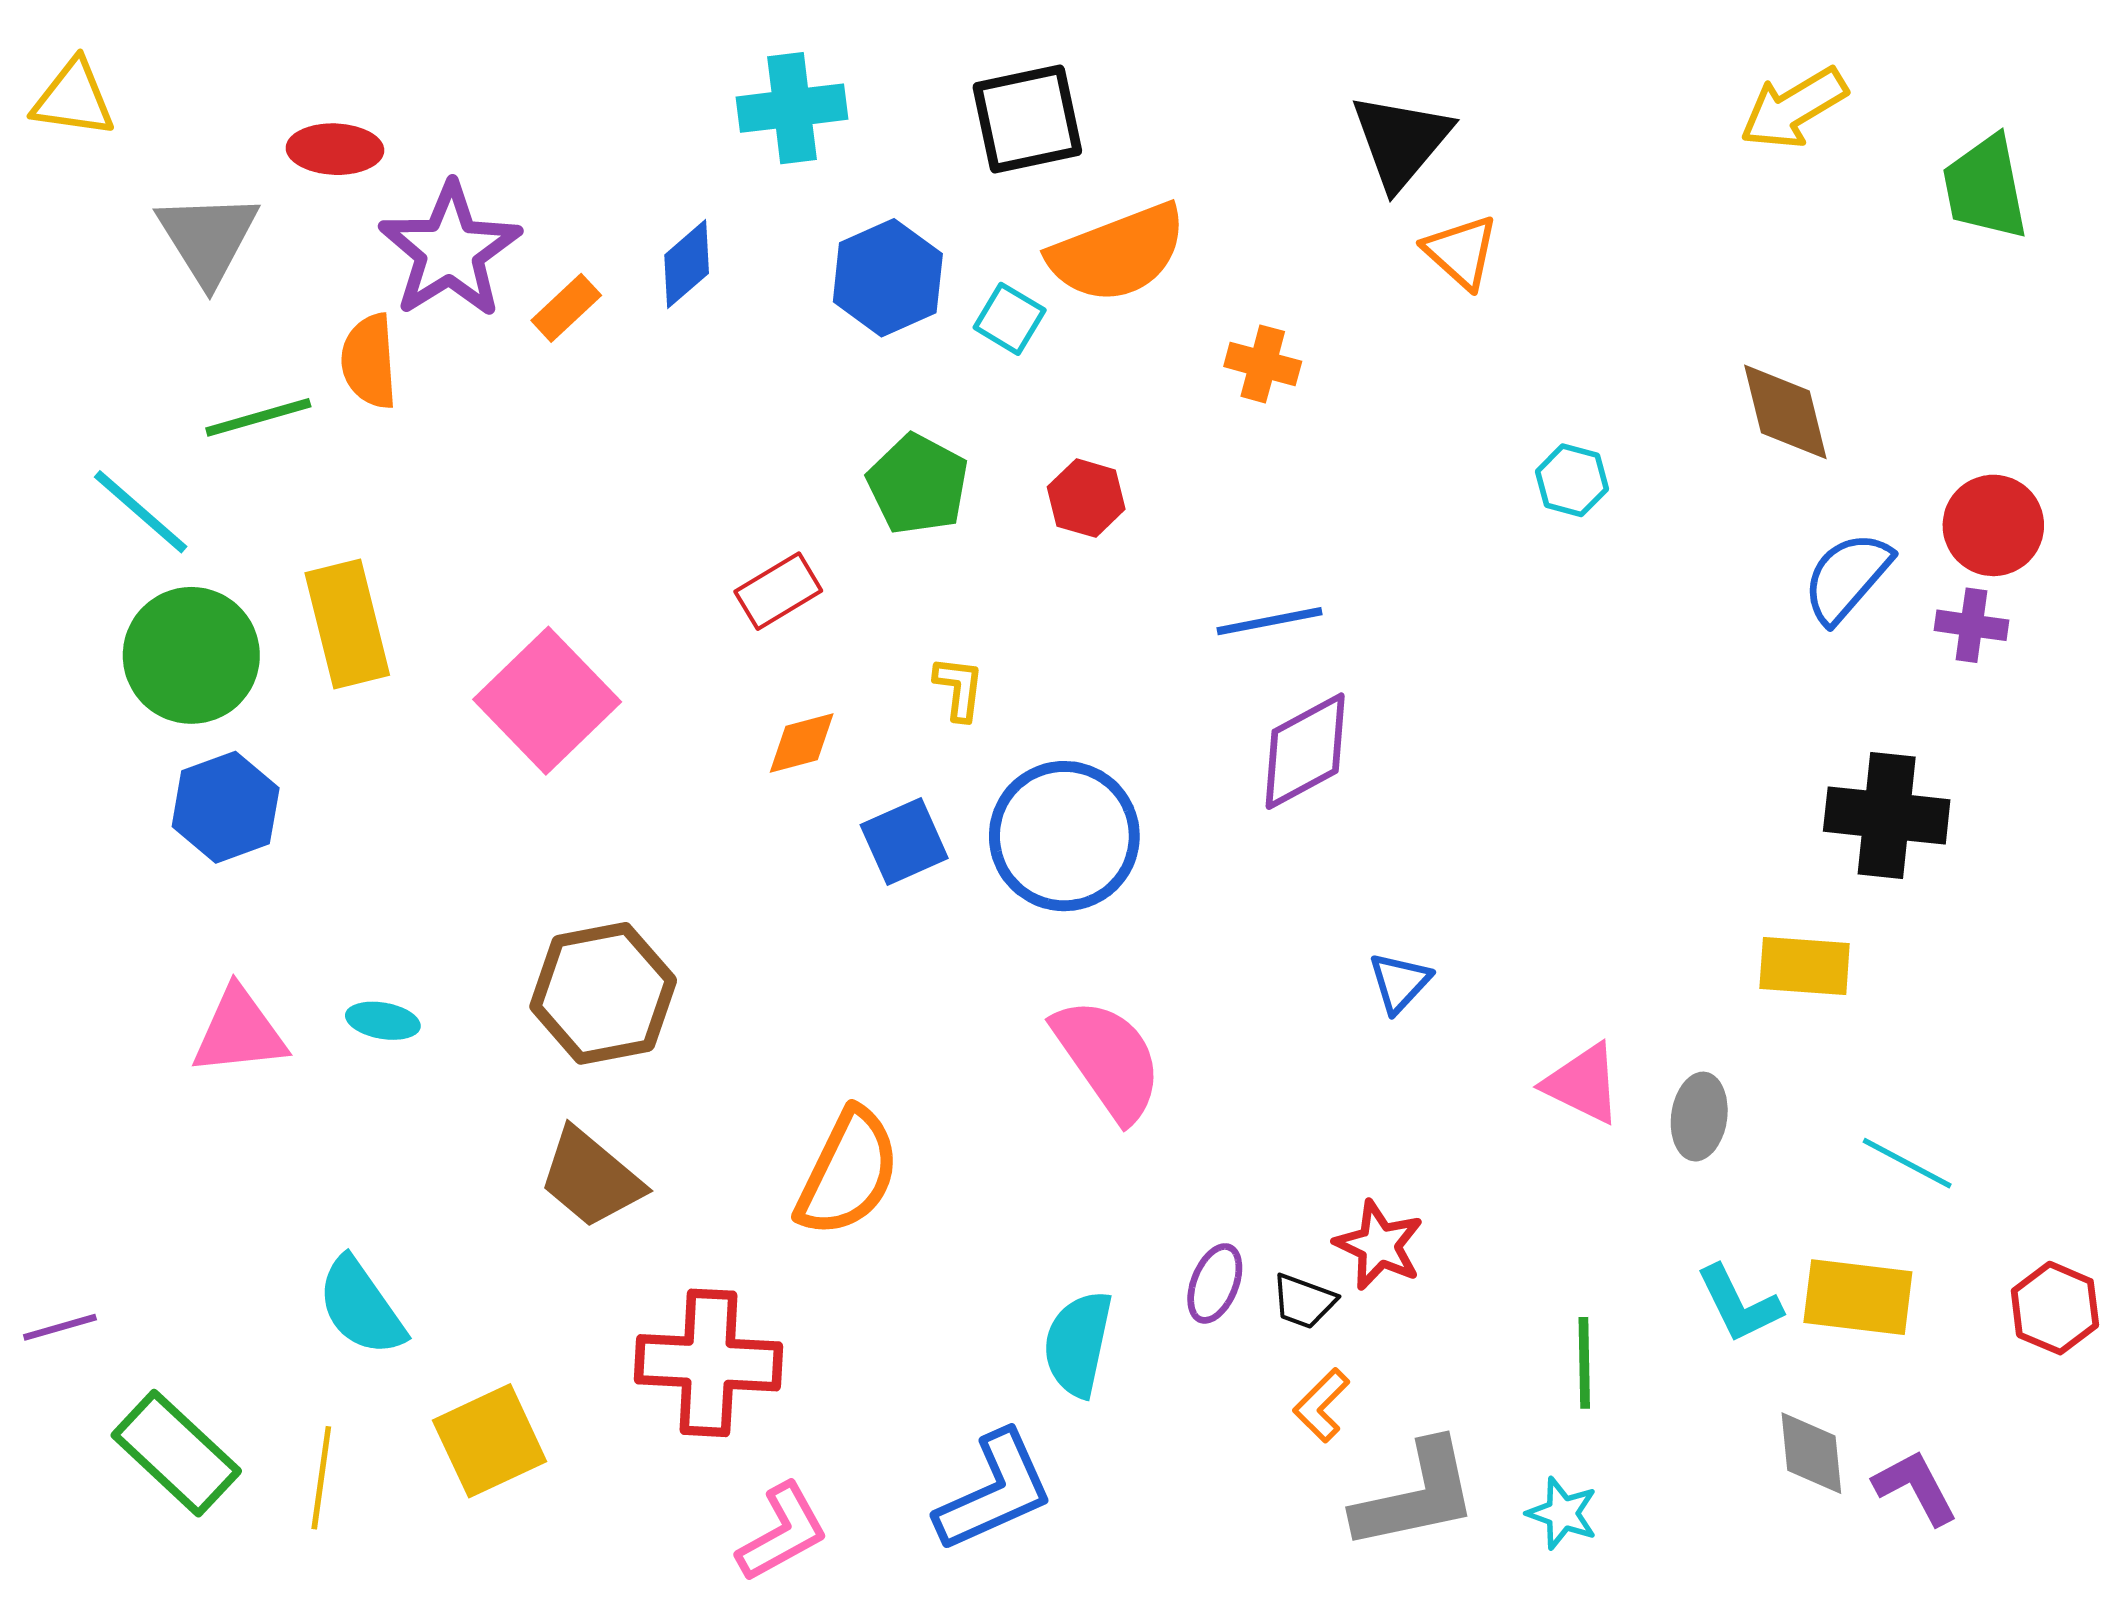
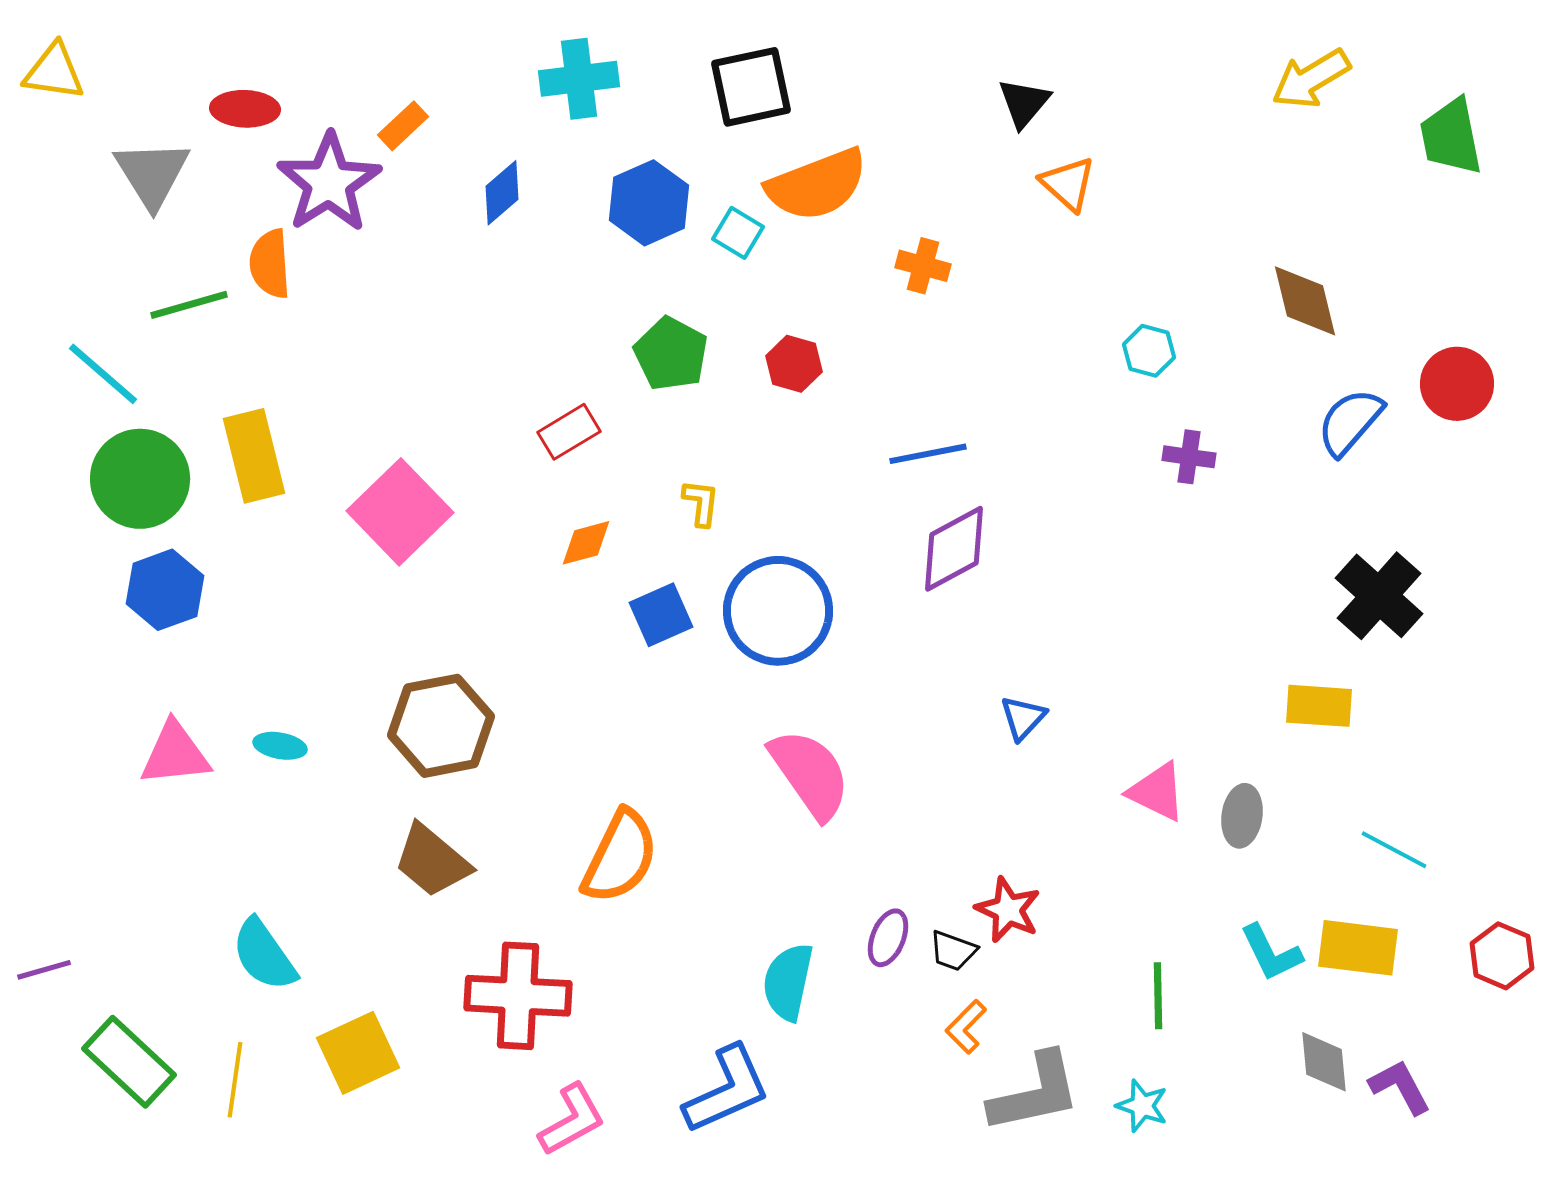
black triangle: (1401, 141) -> (1024, 103), size x0.7
orange rectangle: (566, 308) -> (403, 126), moved
purple cross: (1971, 625) -> (1189, 457), moved
black cross: (1887, 816) -> (1379, 596), turned 36

